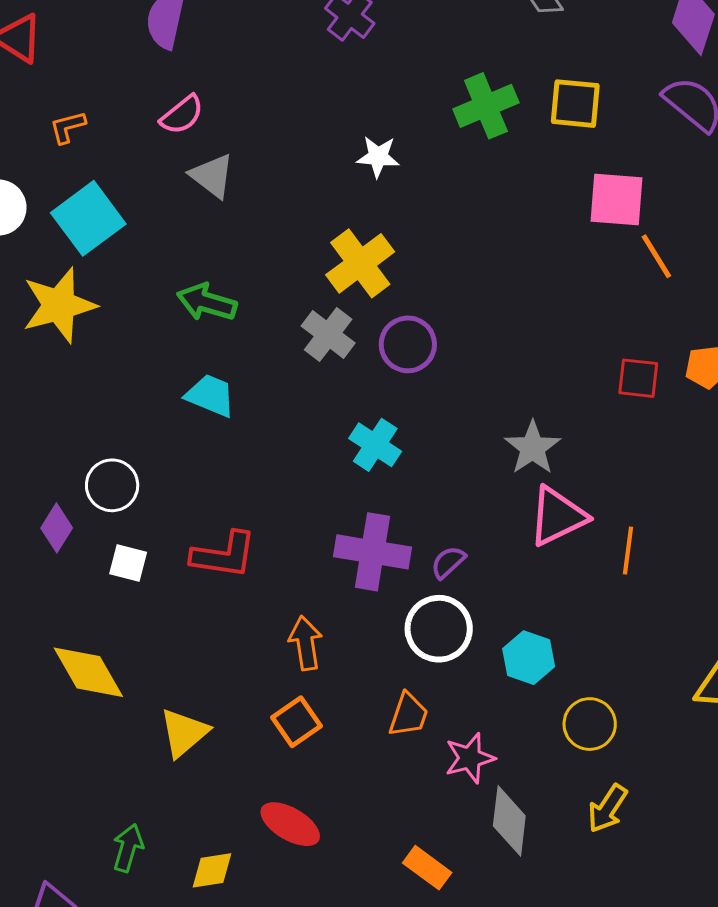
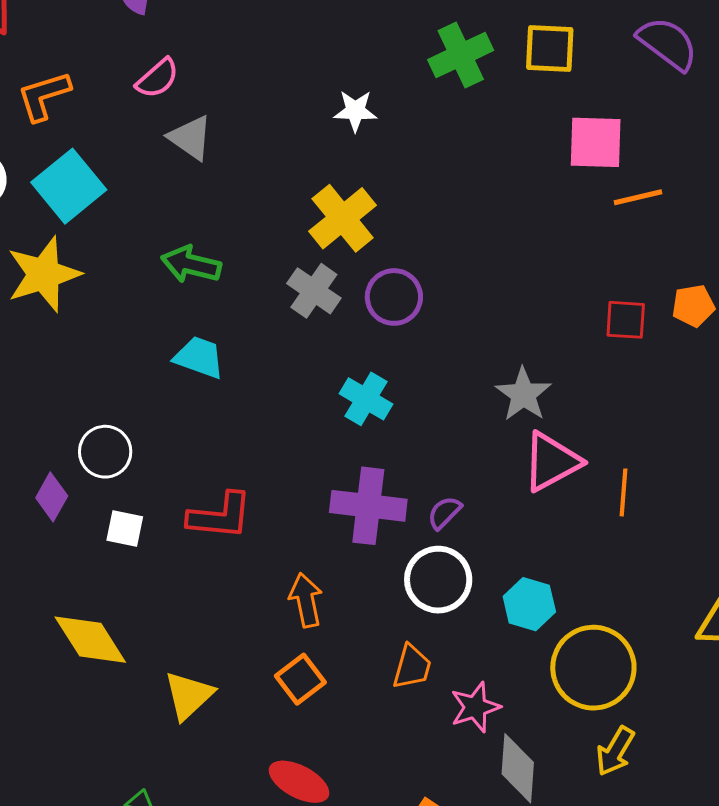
orange L-shape: (68, 127) -> (44, 96), size x1.5
orange line: (656, 256) -> (638, 197), turned -69
yellow circle: (590, 724) -> (593, 668), size x1.6

